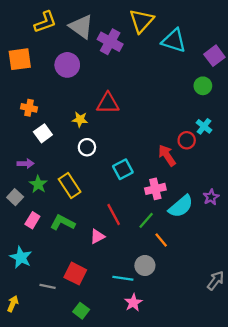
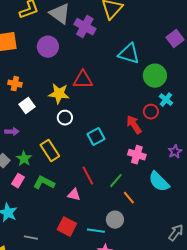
cyan triangle: (174, 41) -> (129, 54), moved
green circle: (203, 86) -> (155, 76), moved, size x1.5
yellow star: (80, 119) -> (59, 94), size x1.5
green star: (38, 184) -> (24, 159), moved
pink cross: (155, 189) -> (137, 155), moved, turned 30
purple star: (211, 197) -> (175, 152), moved
cyan semicircle: (181, 206) -> (159, 182), moved, turned 85
pink triangle: (97, 237) -> (74, 195), turned 40
red square: (75, 274) -> (67, 227), moved

